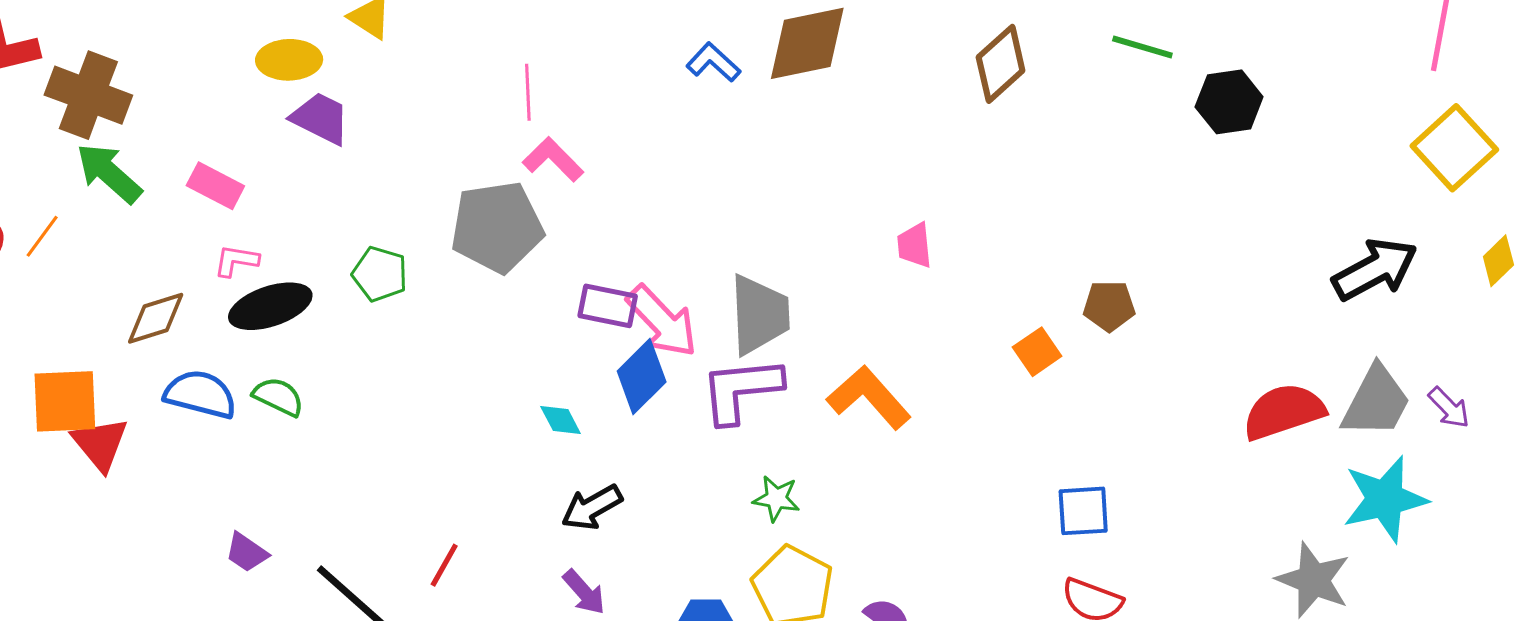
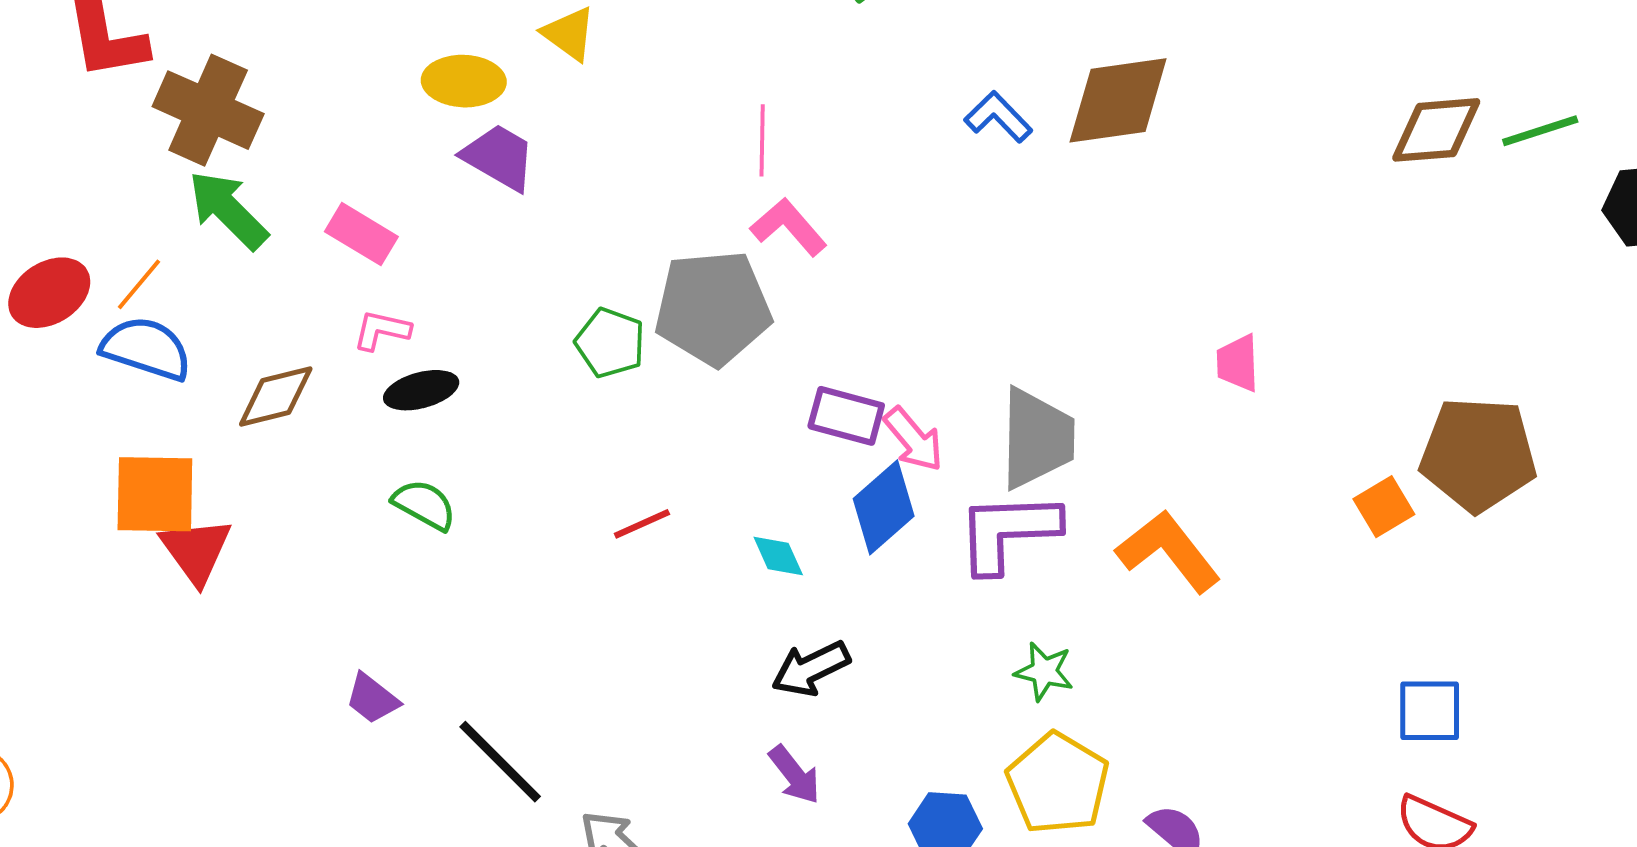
green line: (1142, 47) -> (1540, 131), turned -38
brown diamond: (1001, 64) -> (1436, 130), moved, turned 34
green pentagon: (380, 274) -> (610, 343), moved
black ellipse: (270, 306) -> (421, 390), size x0.7
brown pentagon: (1109, 306) -> (1478, 454), size x1.8
pink arrow: (662, 321) -> (914, 439), size x0.7
blue semicircle: (200, 394) -> (146, 349), moved
red line: (444, 565) -> (642, 524), moved, turned 33

